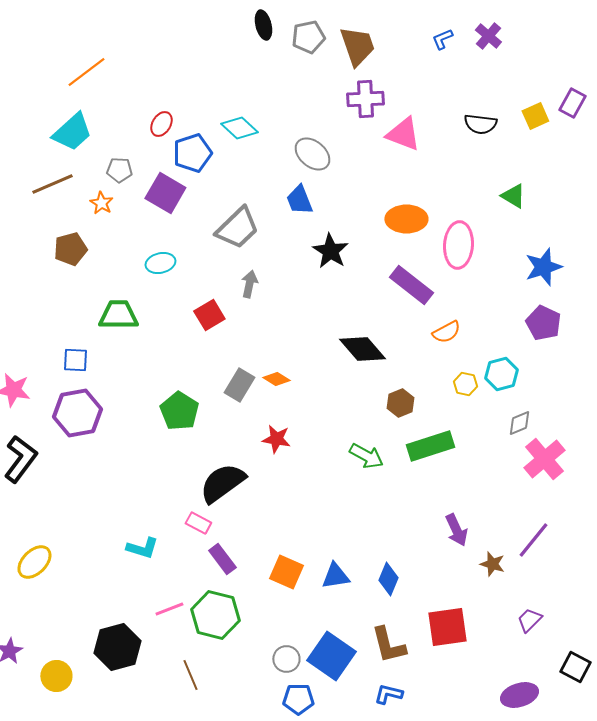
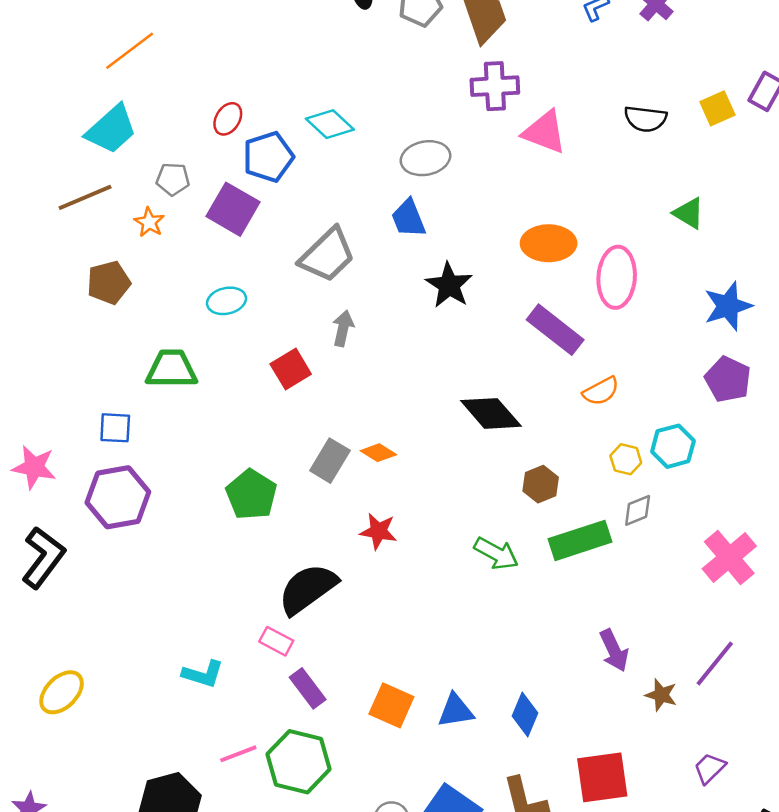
gray ellipse: (312, 154) -> (425, 158), turned -51
gray diamond: (519, 423) -> (638, 510), moved

